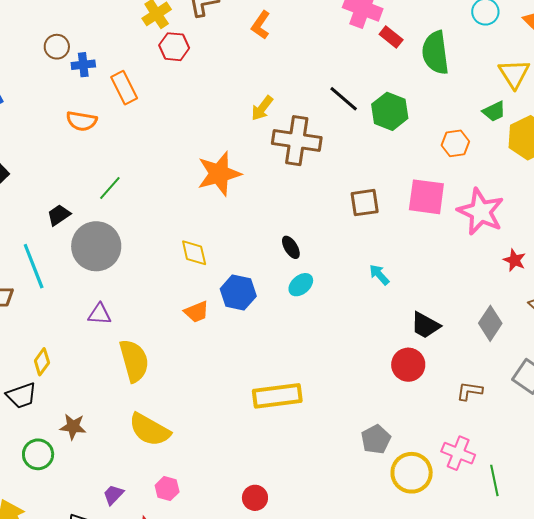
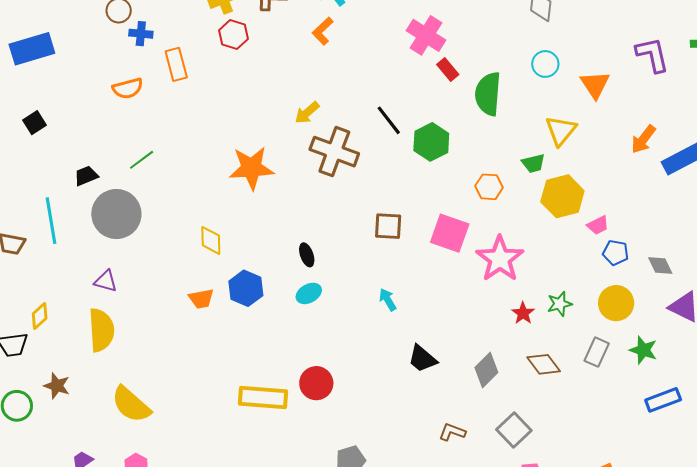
orange semicircle: (82, 121) -> (128, 88), turned -36
yellow semicircle: (134, 361) -> (101, 330), moved
red circle: (408, 365) -> (316, 383), moved

